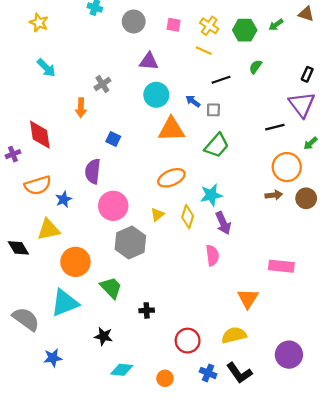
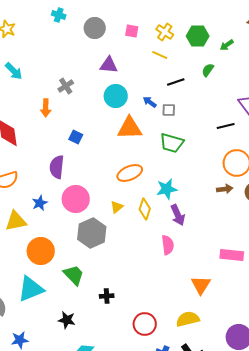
green arrow: (276, 25) -> (227, 45), moved
green trapezoid: (217, 145) -> (172, 143), turned 65
blue star: (64, 199) -> (40, 203), moved

